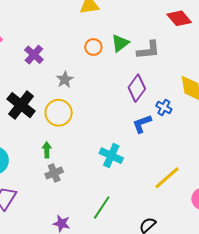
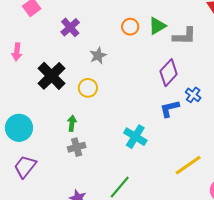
yellow circle: (59, 113) -> (88, 88), size x0.7

